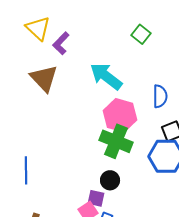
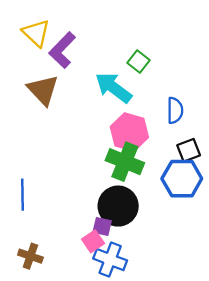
green square: (141, 34) -> (139, 61), moved
purple L-shape: (61, 43) -> (62, 50), size x1.4
black circle: (110, 180) -> (118, 206), size x1.8

